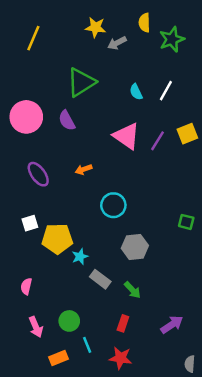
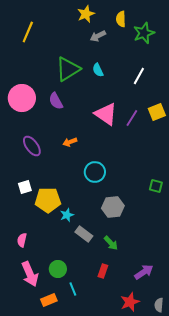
yellow star: (95, 27) -> (86, 14), moved, turned -30
cyan semicircle: (136, 92) -> (98, 70), moved
pink arrow: (36, 327) -> (30, 274), size x1.4
red star: (121, 358) -> (130, 302), moved, turned -30

